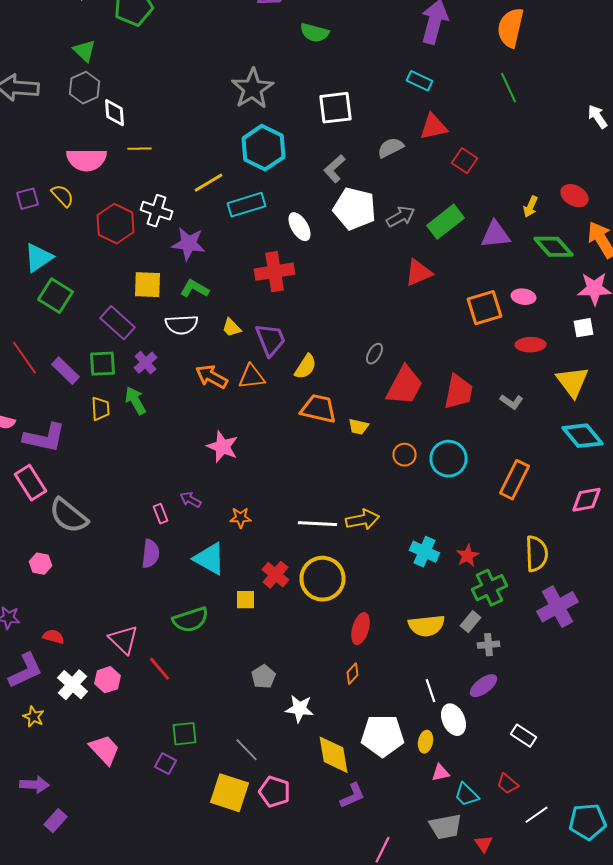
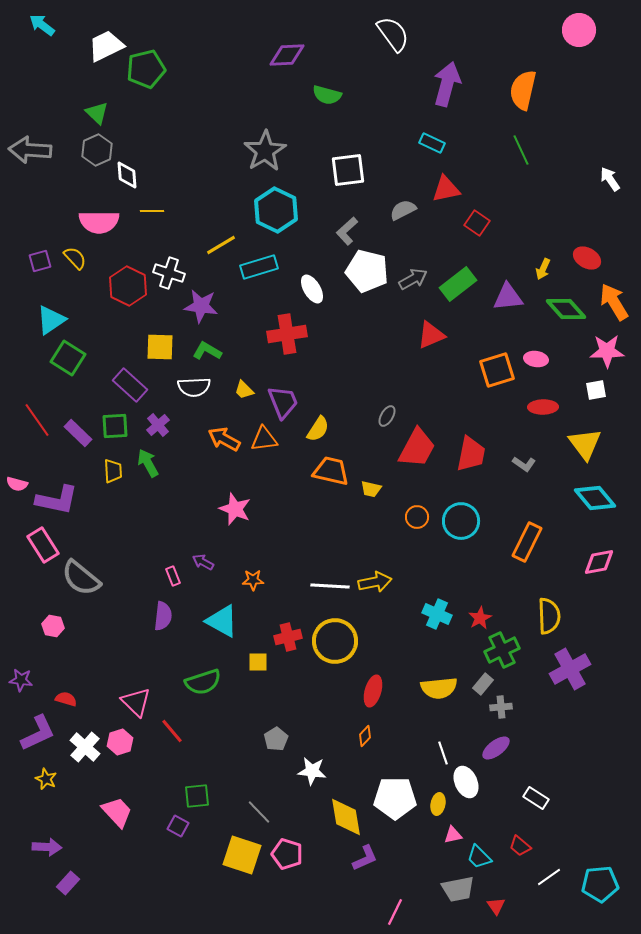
red cross: (276, 575) -> (288, 637), turned 36

